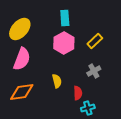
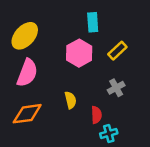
cyan rectangle: (65, 18) -> (93, 22), moved

